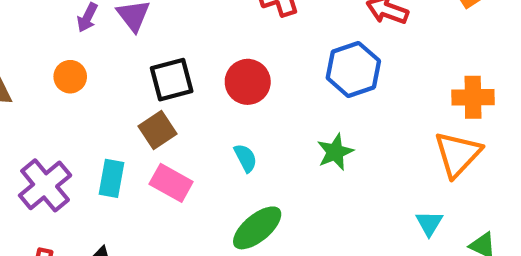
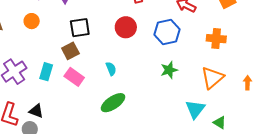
red circle: (248, 82) -> (126, 27), moved
orange cross: (473, 97) -> (216, 39), moved
green star: (335, 152) -> (169, 70), moved
cyan triangle: (429, 223) -> (195, 109), size x1.5

